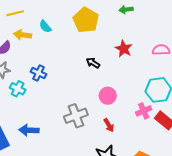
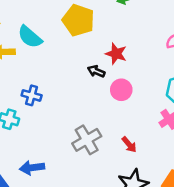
cyan semicircle: (45, 26) -> (30, 37), size x1.5
red star: (124, 49) -> (116, 54), moved
pink circle: (108, 96) -> (121, 90), moved

